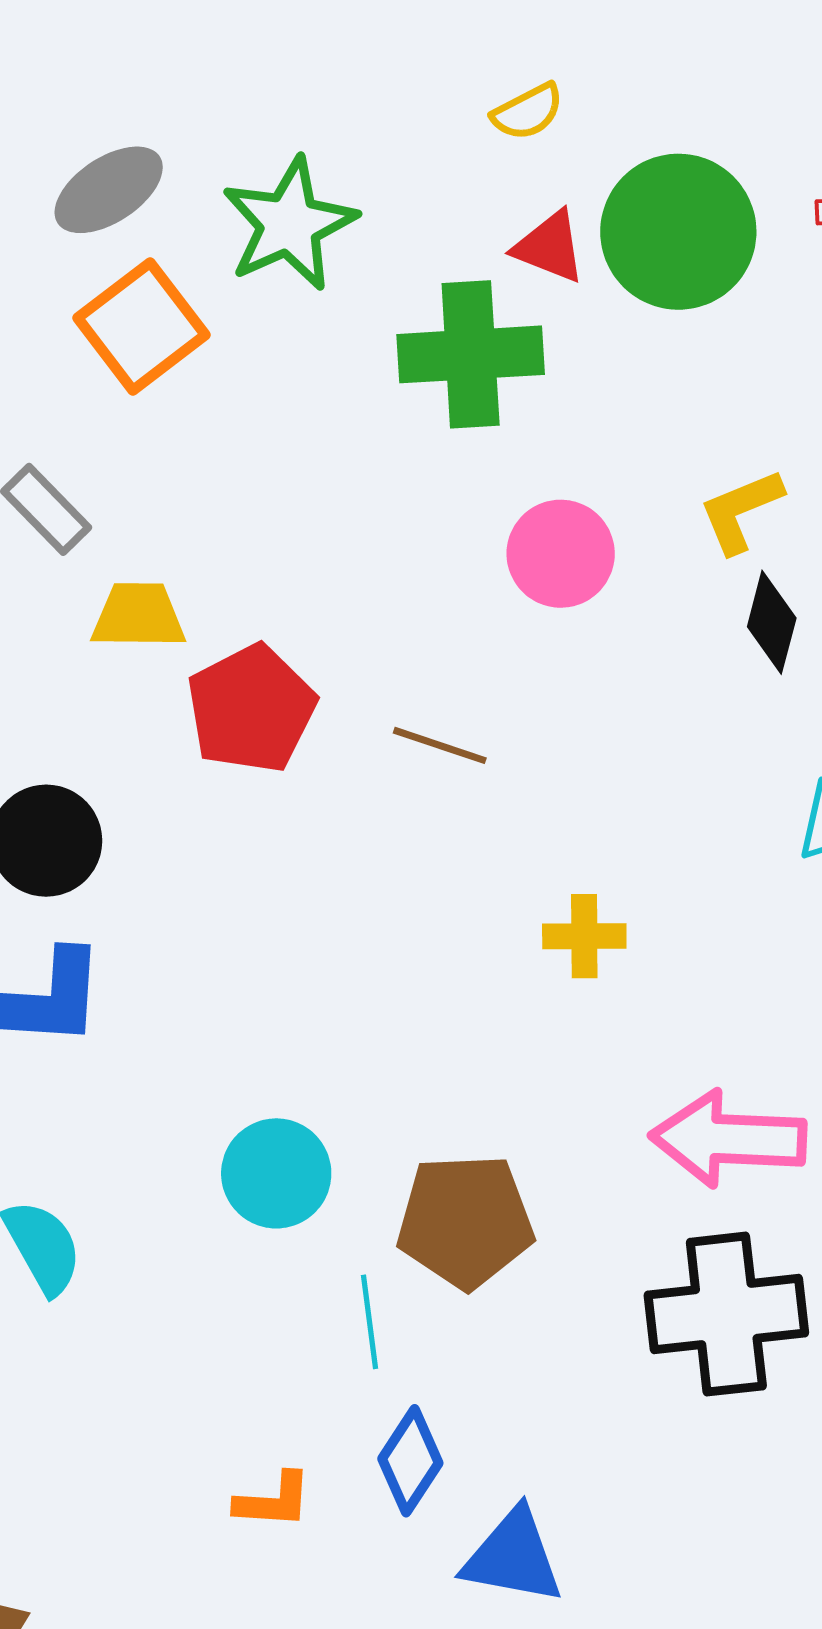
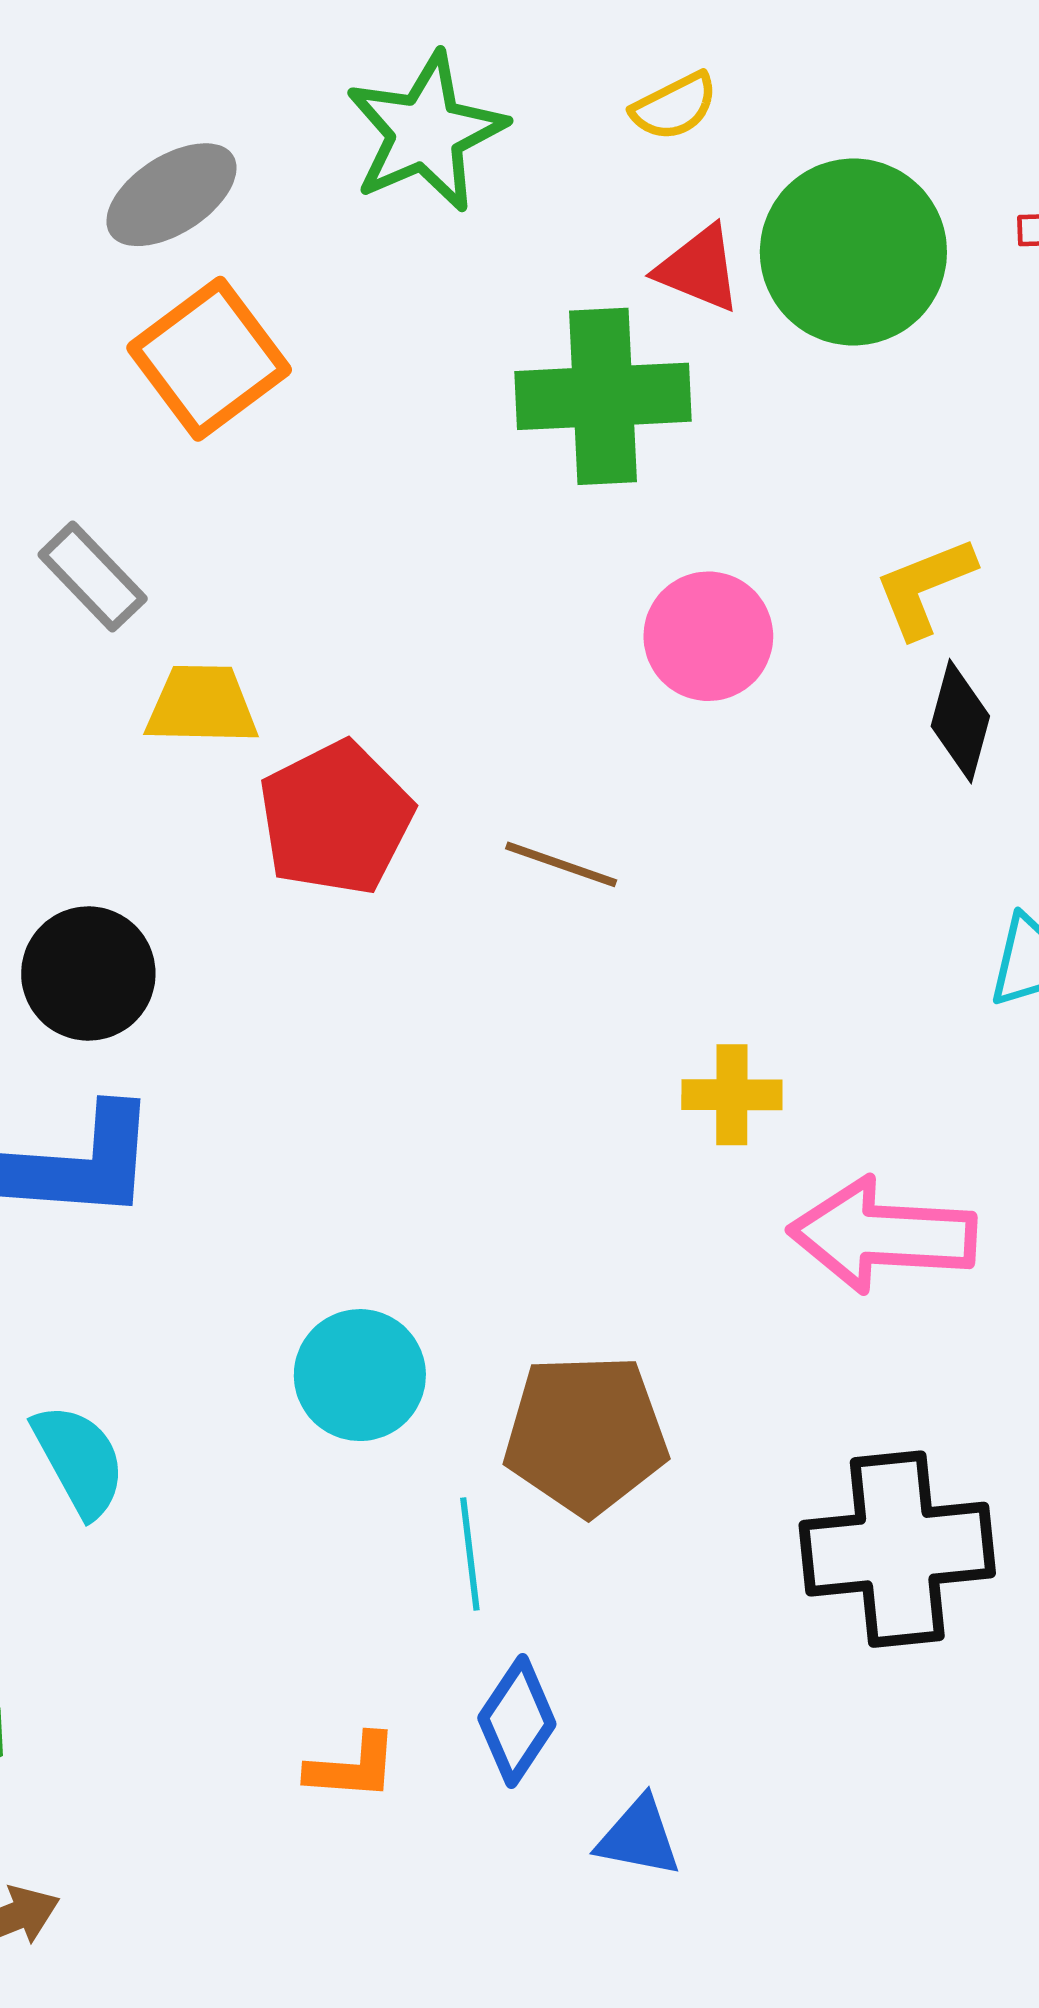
green star: (289, 224) -> (426, 132), moved
pink arrow: (728, 1139) -> (882, 1235), moved
blue triangle: (513, 1557) -> (639, 1837), size x0.7

